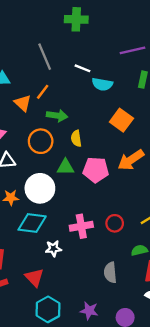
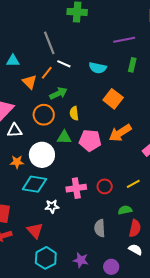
white line: (82, 68) -> (64, 64), moved
green arrow: (57, 116) -> (58, 93), turned -36

